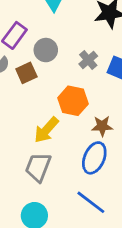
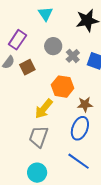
gray circle: (46, 50) -> (53, 46), moved

